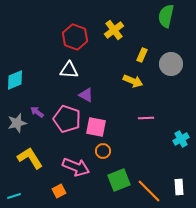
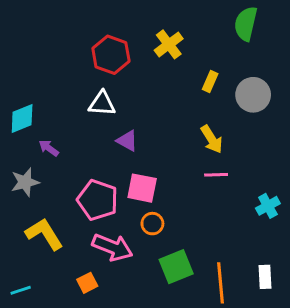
yellow arrow: (133, 81) -> (212, 139), moved, turned 36
purple arrow: (37, 112) -> (49, 148), moved
pink pentagon: (67, 119) -> (98, 200), moved
orange line: (149, 191) -> (221, 283), turned 40

